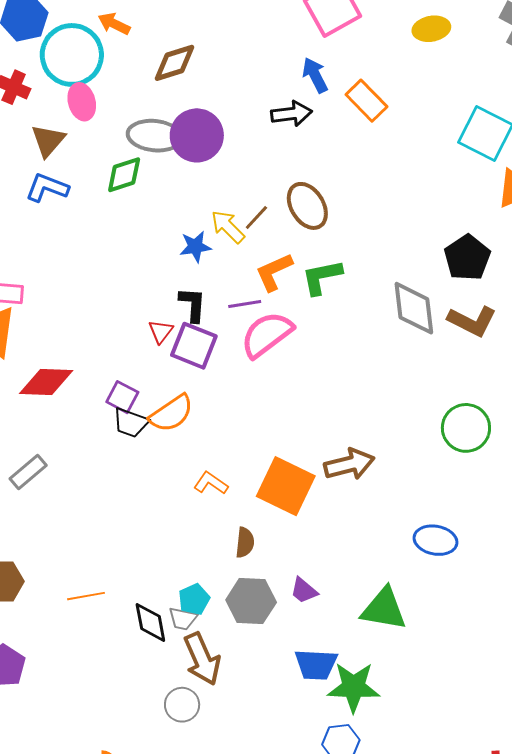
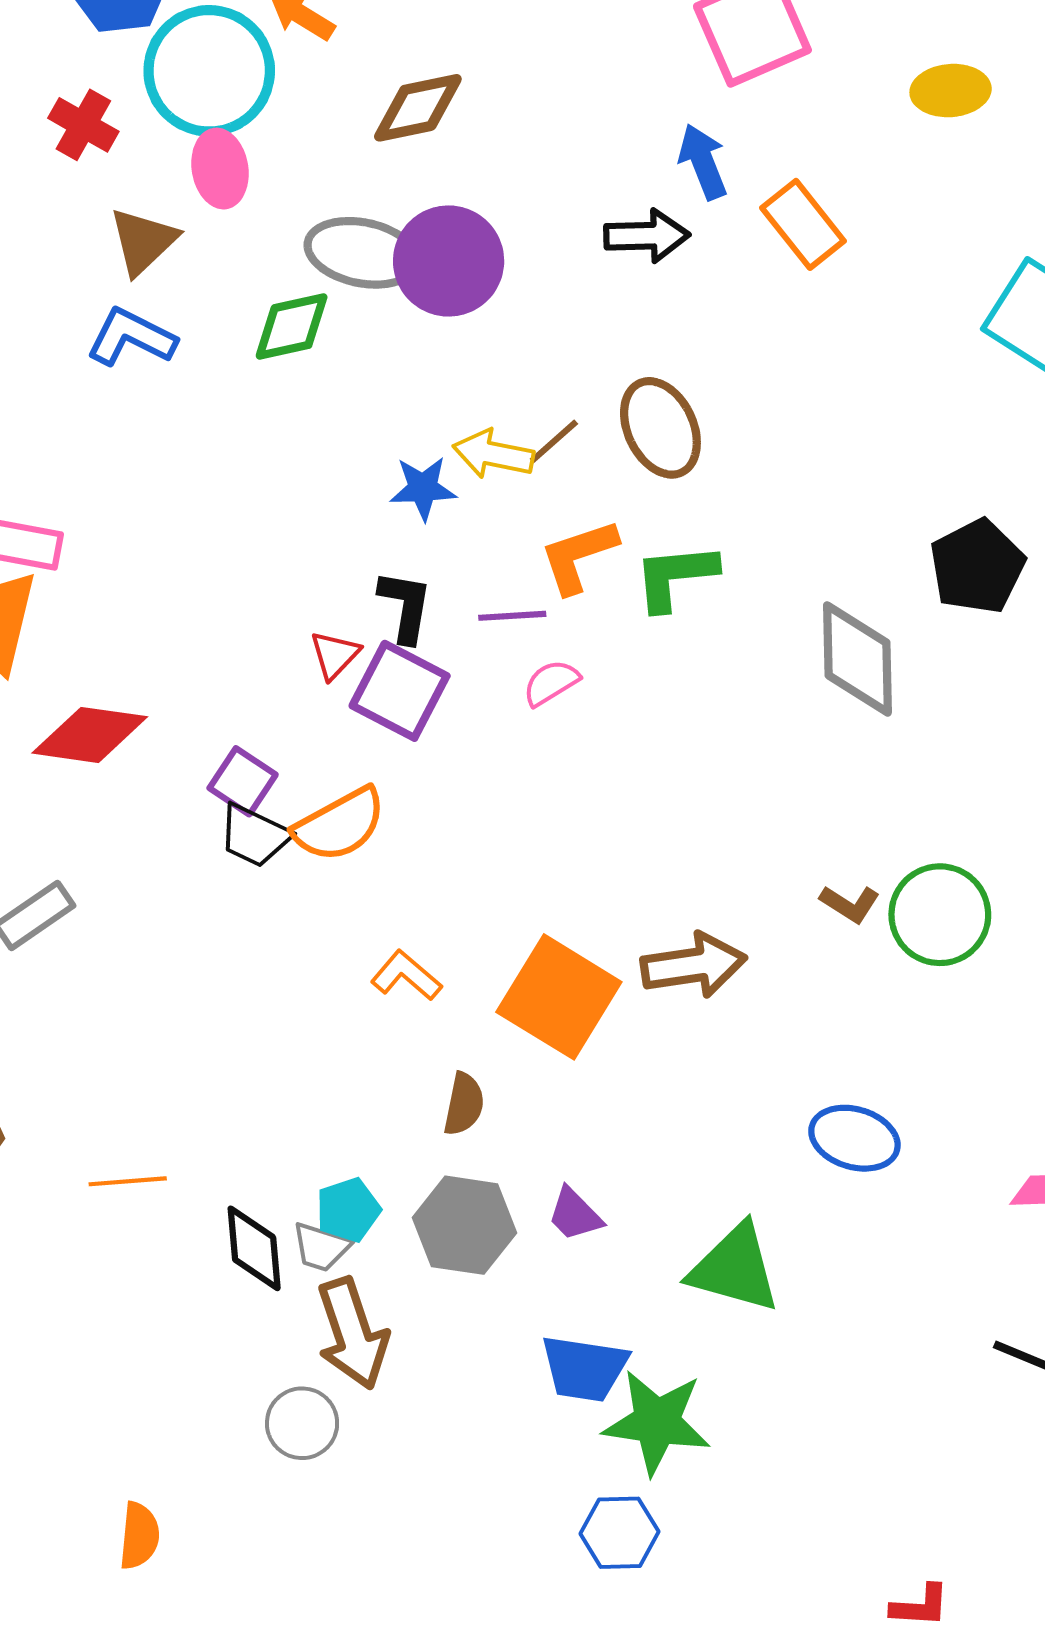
yellow arrow: (228, 227) -> (493, 454), turned -39
brown L-shape: (472, 321) -> (850, 904), moved, size x0.6
pink semicircle: (267, 335) -> (551, 683), size x0.5

